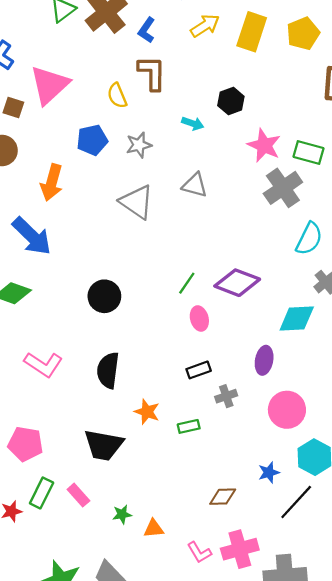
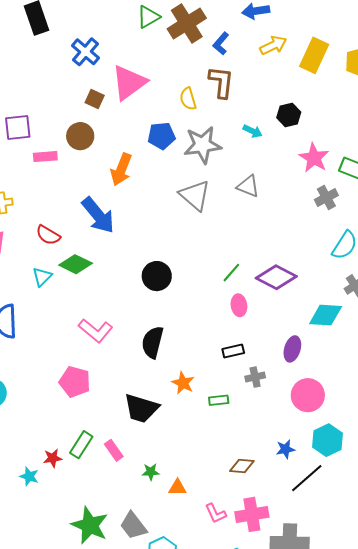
gray star: (139, 145) -> (202, 145), size x1.6
gray cross: (283, 188) -> (326, 197), size x0.7
pink pentagon: (25, 444) -> (75, 382), moved

